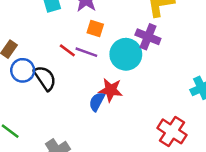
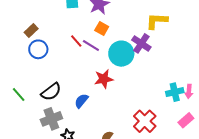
black semicircle: (45, 78) -> (51, 92), moved, turned 75
red star: (111, 90) -> (104, 79), turned -30
blue semicircle: (97, 102) -> (81, 101), moved

